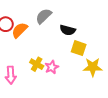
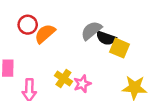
gray semicircle: (44, 16) -> (91, 31), moved
yellow square: (79, 48) -> (119, 48), moved

